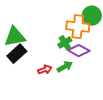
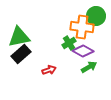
green arrow: (65, 67) -> (89, 67), moved

